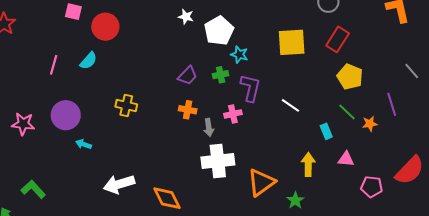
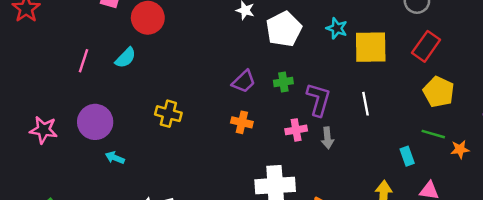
cyan star: (239, 54) -> (337, 28), moved
white line: (291, 105) -> (365, 104), moved, turned 42
green line: (347, 112) -> (433, 134), turned -30
gray arrow: (209, 127) -> (327, 138), moved

